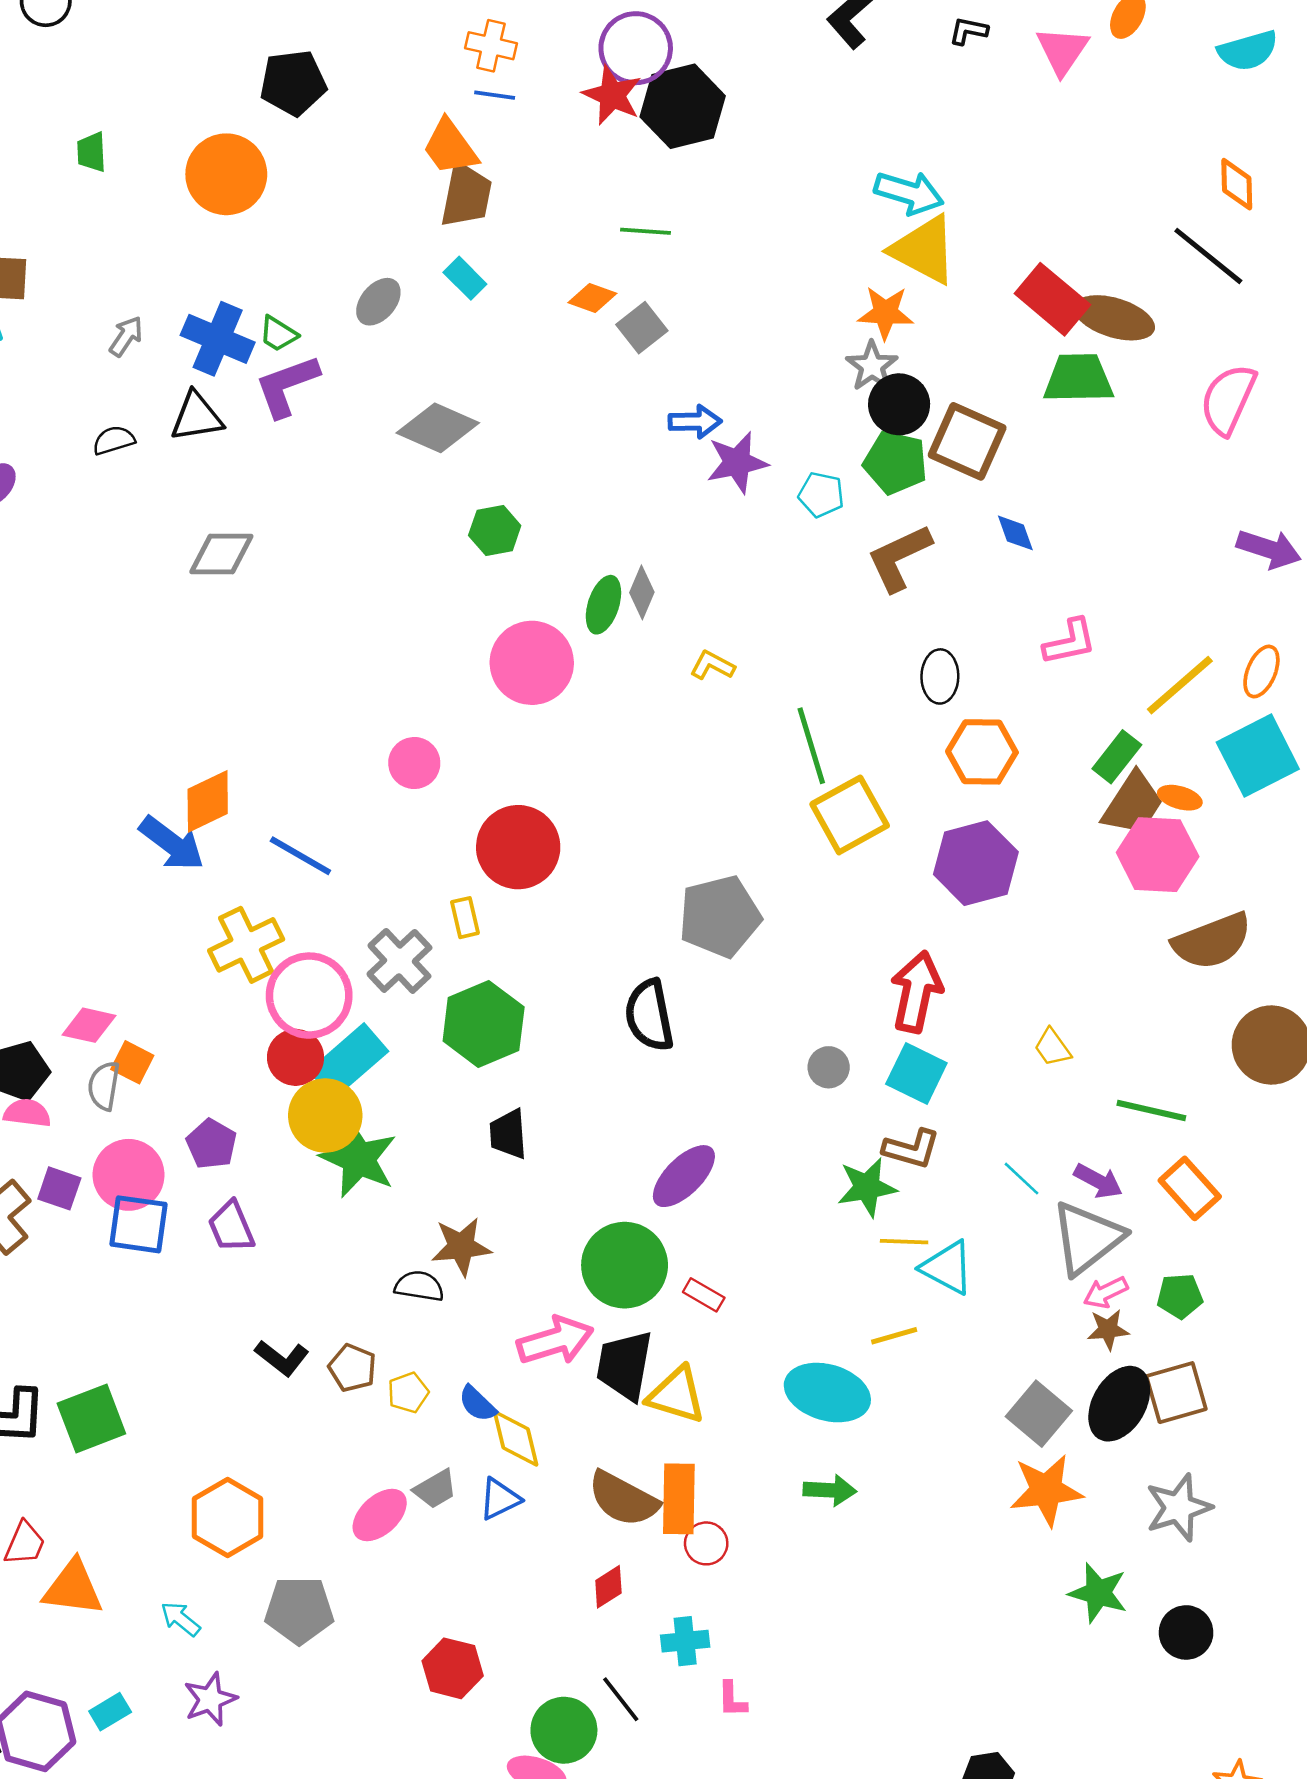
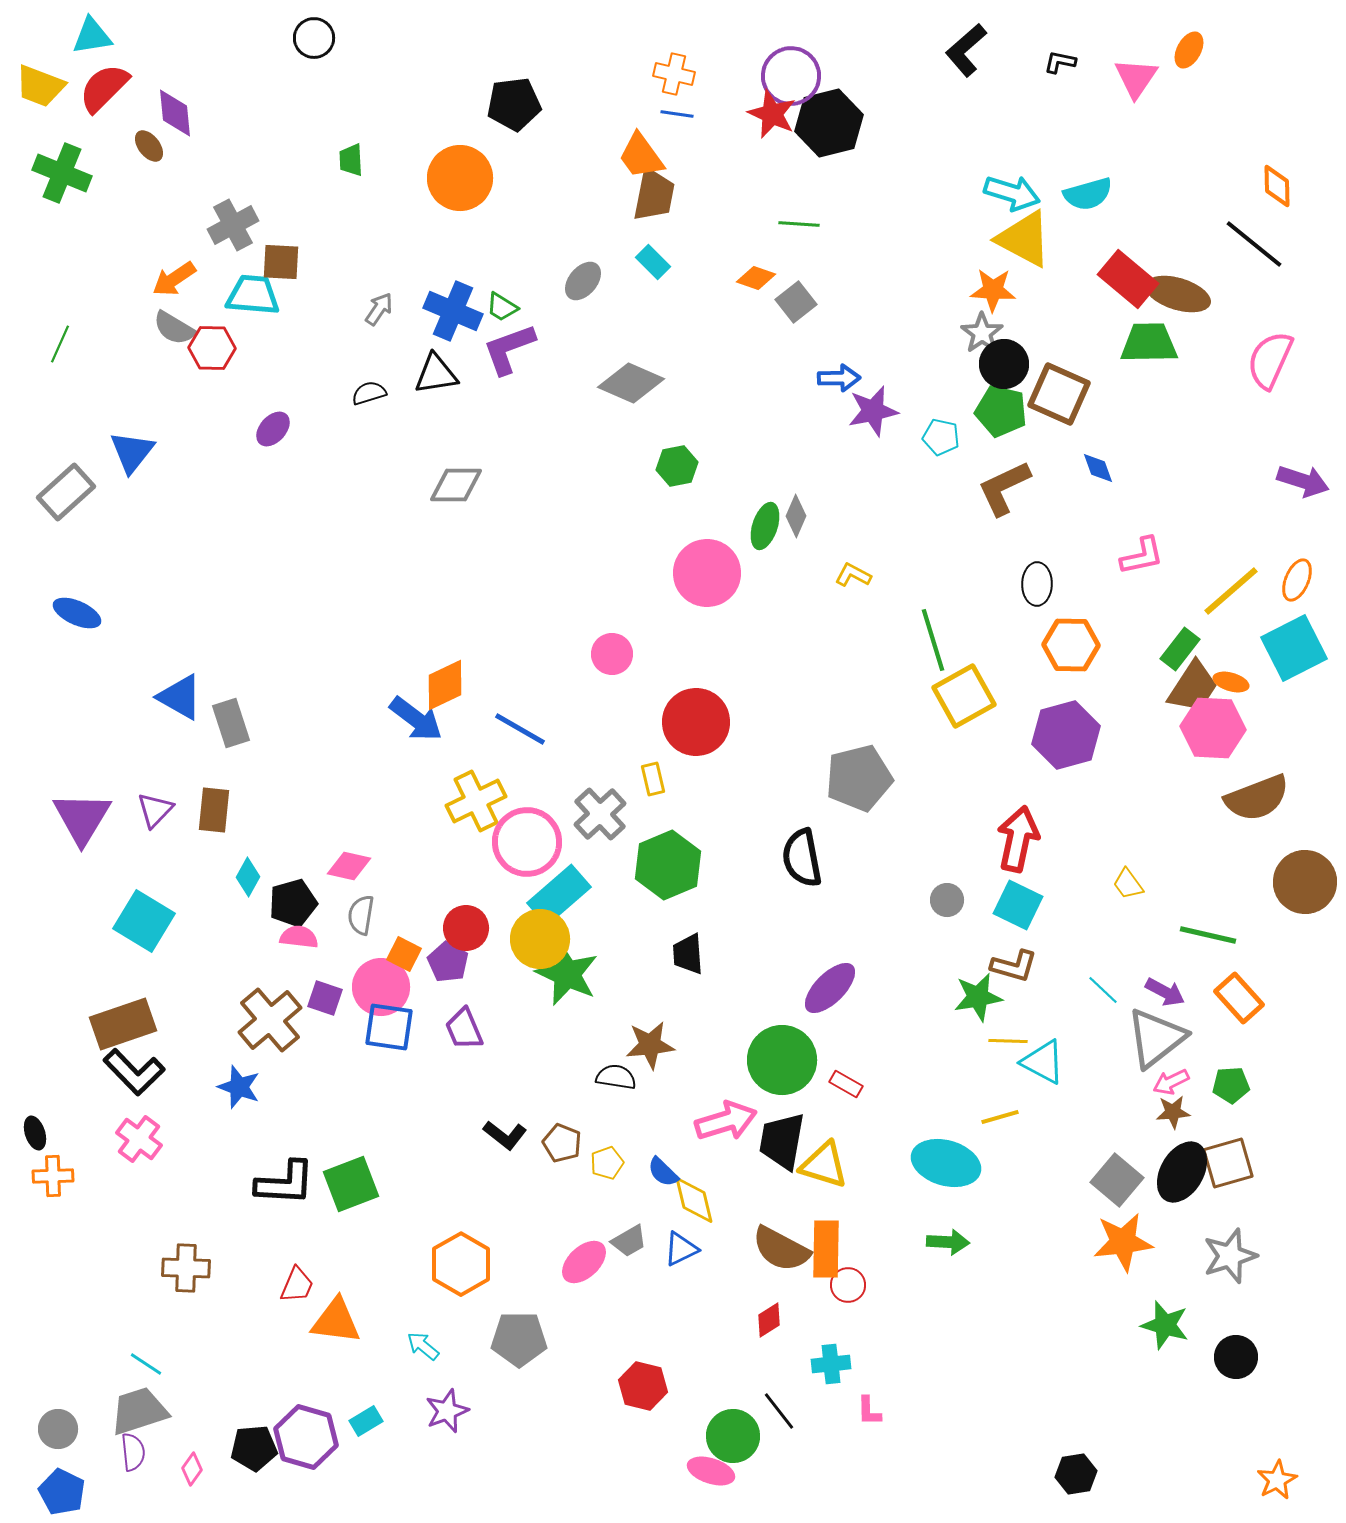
cyan semicircle: (1248, 51) -> (1088, 194), moved
red circle: (296, 1057) -> (466, 928), moved
orange square: (132, 1062) -> (404, 954), moved

